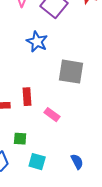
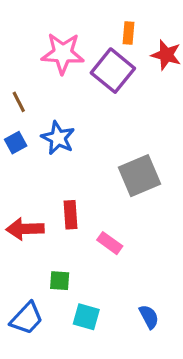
blue star: (37, 42) -> (58, 138), moved
gray square: (71, 72) -> (140, 176), turned -32

